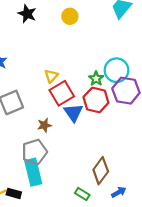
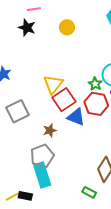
yellow triangle: (51, 76) -> (53, 84), size x1.5
blue triangle: (73, 113) -> (76, 117), turned -30

